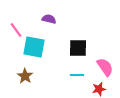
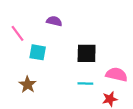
cyan square: (34, 47) -> (38, 52), size x0.7
pink semicircle: (105, 67) -> (117, 75), turned -42

